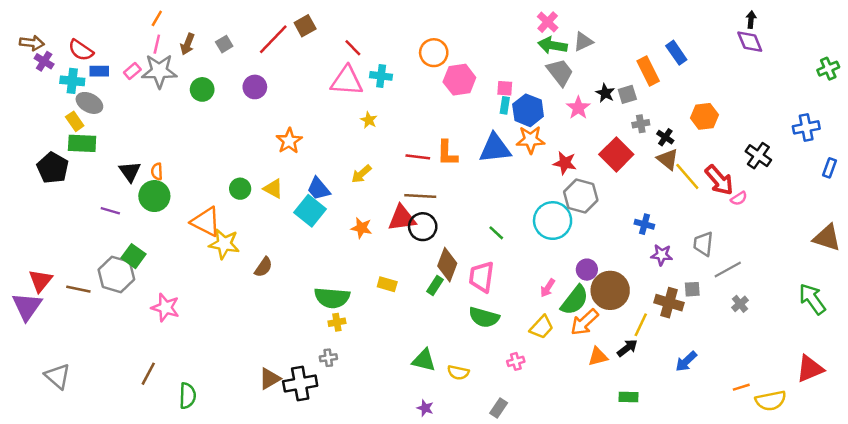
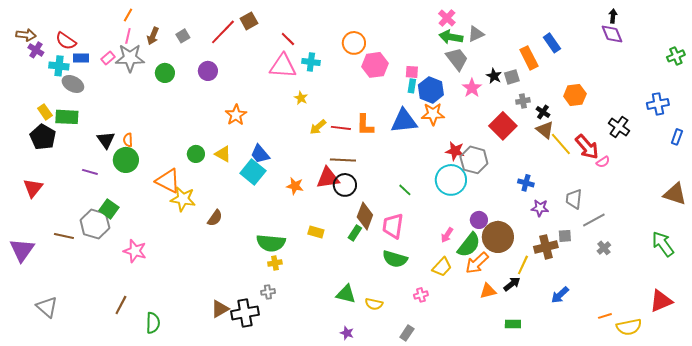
yellow rectangle: (75, 121) -> (45, 112), moved
red star: (565, 163) -> (455, 151), moved
yellow arrow: (361, 174) -> (318, 127), moved
red triangle: (40, 281) -> (33, 188), moved
brown cross: (669, 303) -> (546, 247), turned -30

